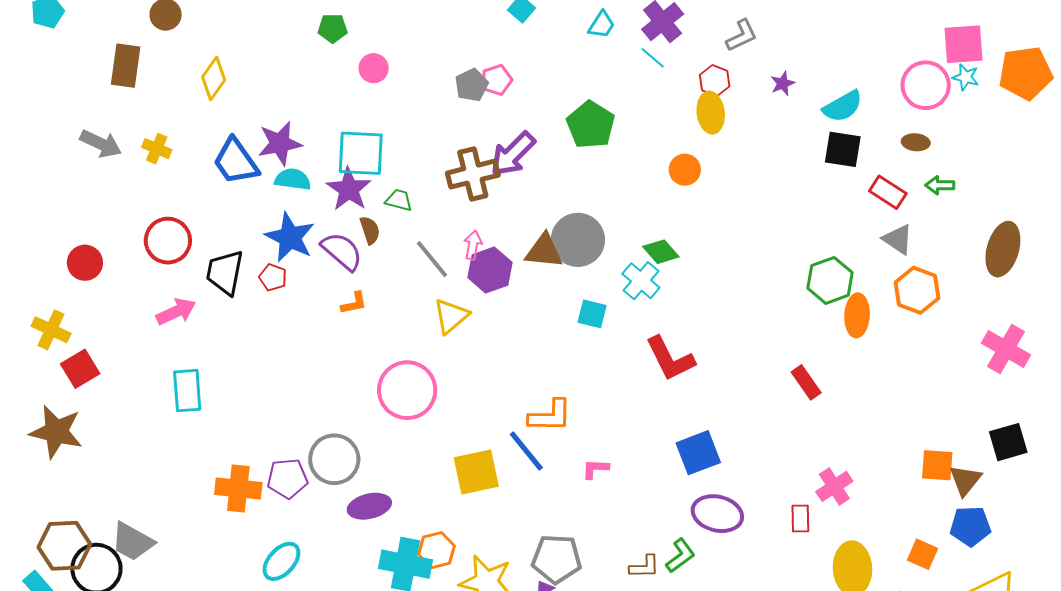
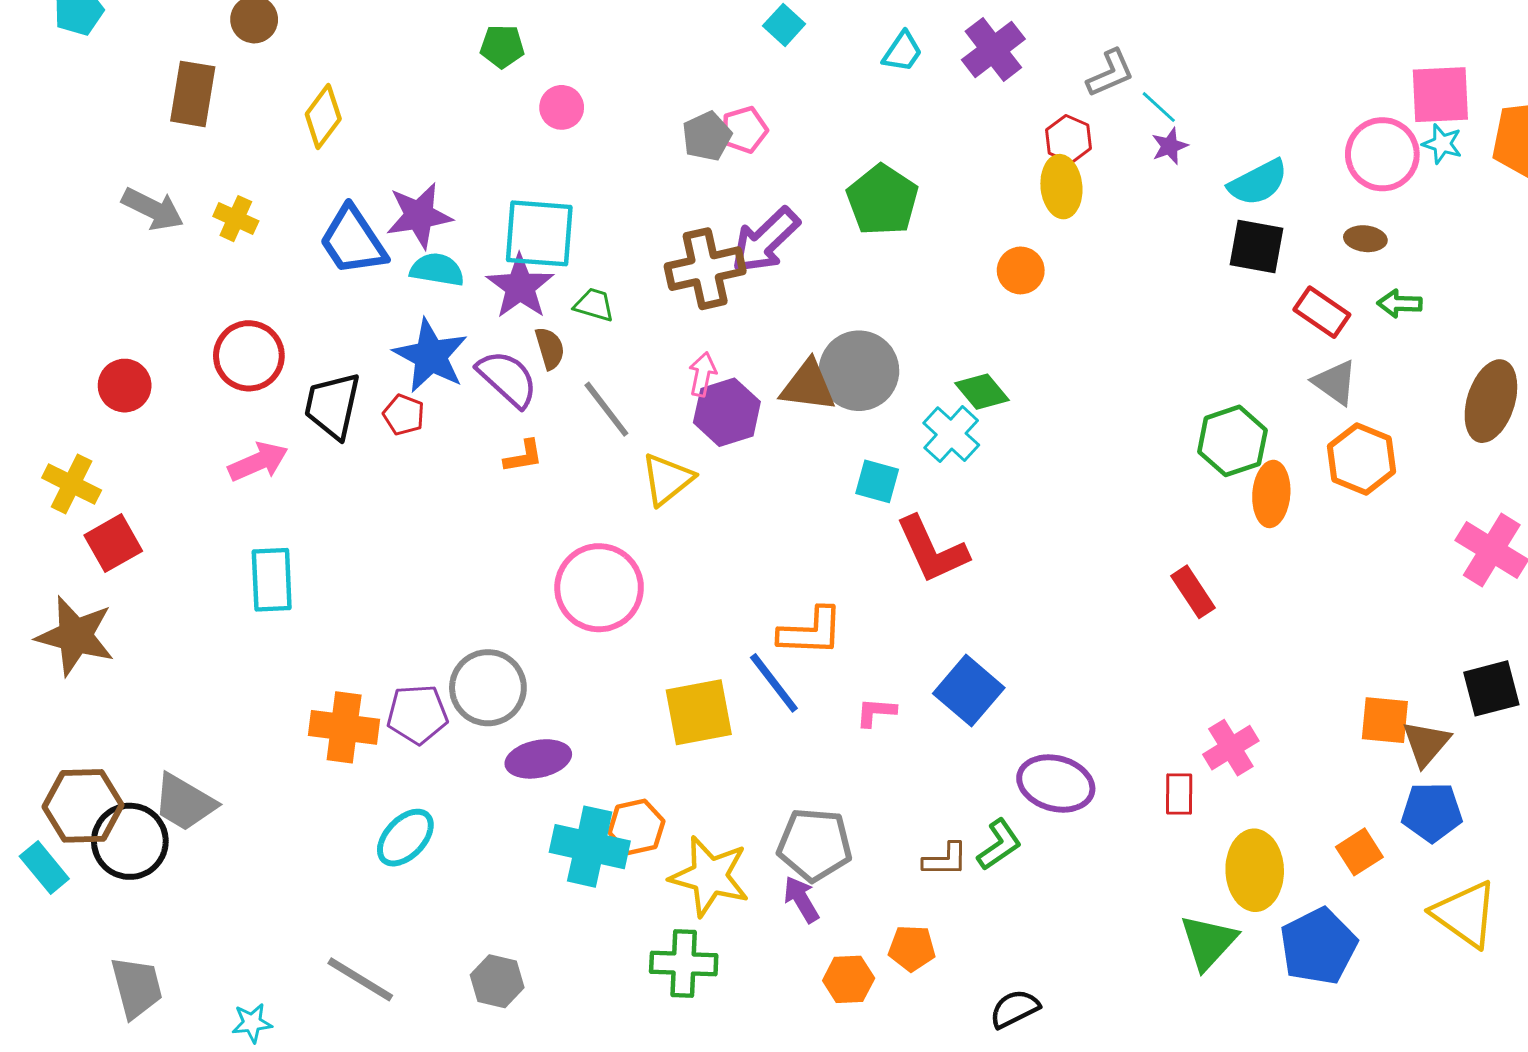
cyan line: (653, 58) -> (1159, 107), moved
gray line: (432, 259) -> (606, 409), moved
red L-shape: (670, 359) -> (932, 550), moved
blue square: (698, 453) -> (969, 691), moved, turned -30
orange square: (922, 554) -> (1359, 852), turned 32

